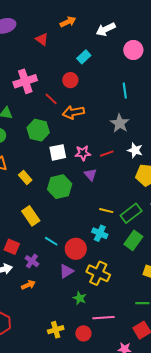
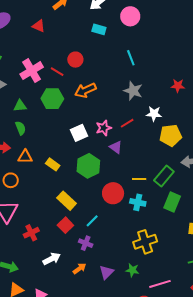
cyan rectangle: (84, 57) -> (99, 29), moved, turned 72
red line: (51, 99) -> (57, 72), moved
green hexagon: (38, 130) -> (52, 99), moved
cyan line: (51, 241) -> (92, 221), turned -64
red square: (12, 247) -> (65, 225), moved, turned 35
red circle: (76, 249) -> (113, 193), moved
purple cross: (32, 261) -> (86, 243), moved
purple triangle: (66, 271) -> (106, 272), moved
yellow cross: (98, 273) -> (145, 242), turned -30

